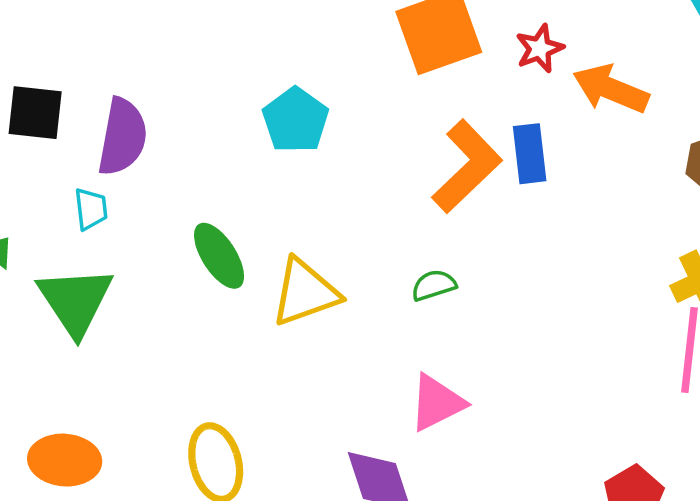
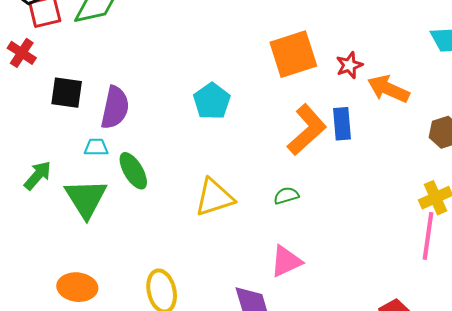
cyan trapezoid: (91, 209) -> (96, 147), turned -85
green ellipse: (219, 256) -> (133, 171), moved

